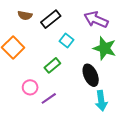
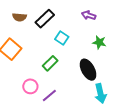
purple arrow: (96, 20) -> (89, 15), size x0.6
green star: (105, 48) -> (99, 42), size x0.6

